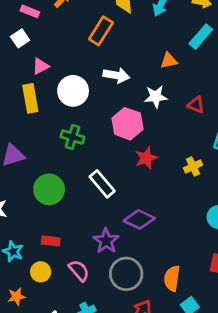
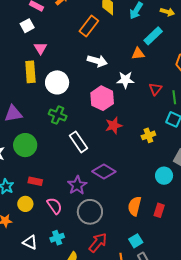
cyan rectangle: (201, 37) -> (153, 36), moved
pink triangle: (41, 66) -> (41, 48), turned -40
white circle: (73, 91) -> (57, 82), moved
red triangle: (196, 105) -> (155, 89), turned 40
green cross: (72, 137) -> (58, 115), moved
green circle: (49, 189) -> (25, 145), moved
orange semicircle: (172, 278) -> (135, 206), moved

